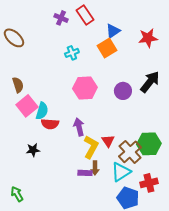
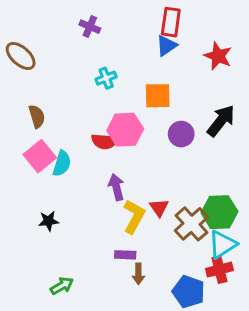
red rectangle: (85, 15) -> (171, 22), moved, turned 42
red star: (148, 38) -> (218, 56), turned 30
orange square: (107, 48) -> (158, 96), moved, turned 30
brown semicircle: (18, 85) -> (37, 116), moved
red semicircle: (50, 124) -> (105, 141), moved
brown arrow: (95, 168) -> (138, 274), moved
cyan triangle: (121, 172) -> (222, 245), moved
green arrow: (17, 194) -> (62, 286), moved, turned 91

